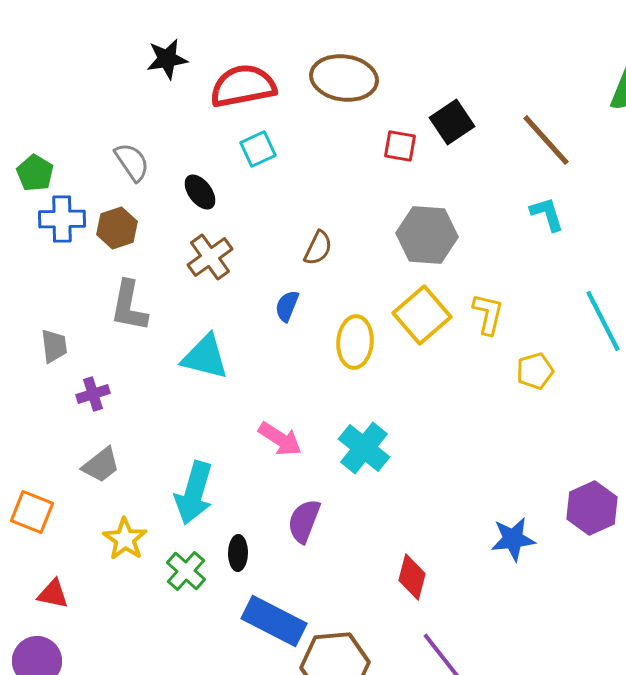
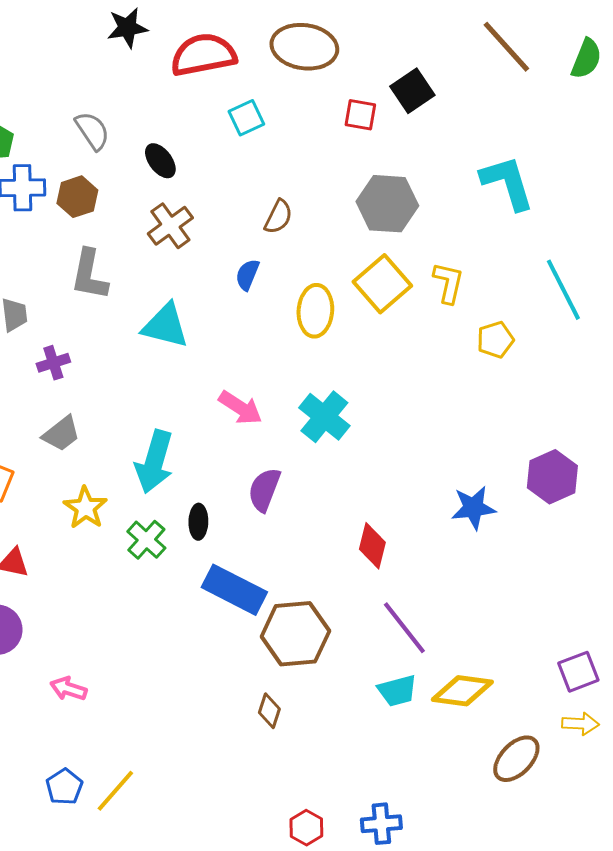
brown line: (546, 140) -> (506, 47), moved
cyan square: (258, 149) -> (246, 118), moved
cyan L-shape: (547, 214) -> (507, 183), size x1.6

